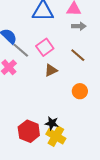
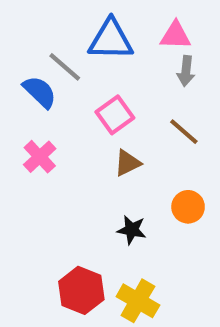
gray arrow: (79, 26) -> (186, 71), turned 96
gray line: (21, 50) -> (65, 67), moved
black star: (52, 123) -> (132, 230), moved

